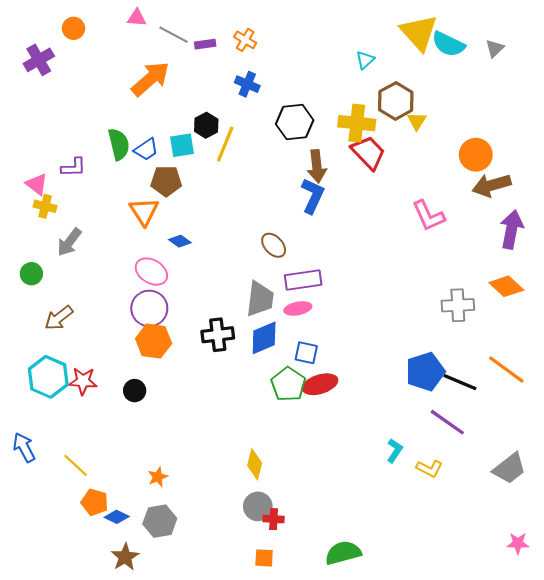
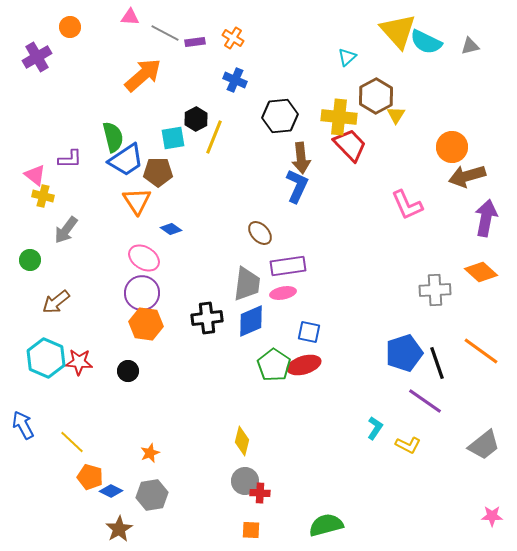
gray triangle: (495, 48) -> (470, 46), turned 30
blue trapezoid: (146, 149) -> (126, 160), moved, size x1.5
blue square: (306, 353) -> (309, 332), moved
black line: (460, 382) -> (437, 363), turned 48

